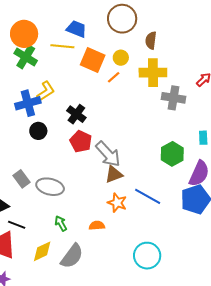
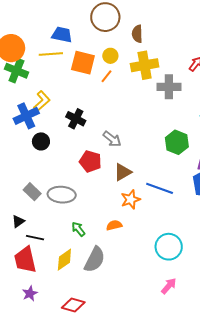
red pentagon: (81, 141) -> (90, 161), moved
gray arrow: (108, 154) -> (112, 139), moved, size x0.7
orange star: (117, 203) -> (131, 199), turned -30

